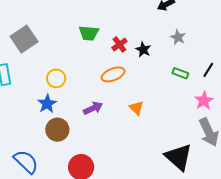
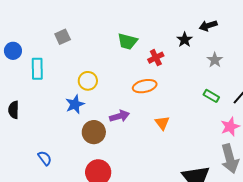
gray square: (24, 39) -> (63, 37), size x0.6
black star: (143, 50) -> (185, 40), moved
brown circle: (57, 130) -> (94, 132), moved
blue semicircle: (26, 162) -> (45, 158), size x0.6

